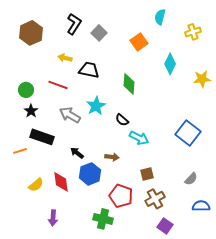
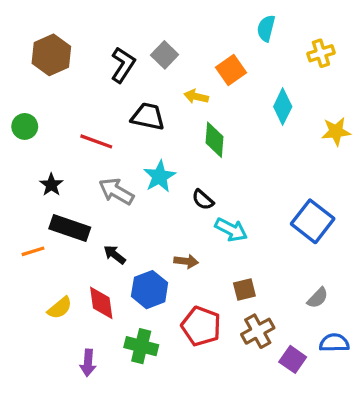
black L-shape: (74, 24) -> (123, 65), moved
yellow arrow: (65, 58) -> (196, 97), moved
green circle: (26, 90) -> (25, 126), moved
black arrow: (77, 153) -> (115, 255), moved
green cross: (103, 219) -> (141, 346), moved
purple square: (165, 226) -> (293, 359), moved

